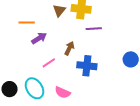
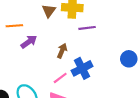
pink line: (49, 63) -> (60, 78), moved
blue cross: (87, 66) -> (82, 68), turned -30

